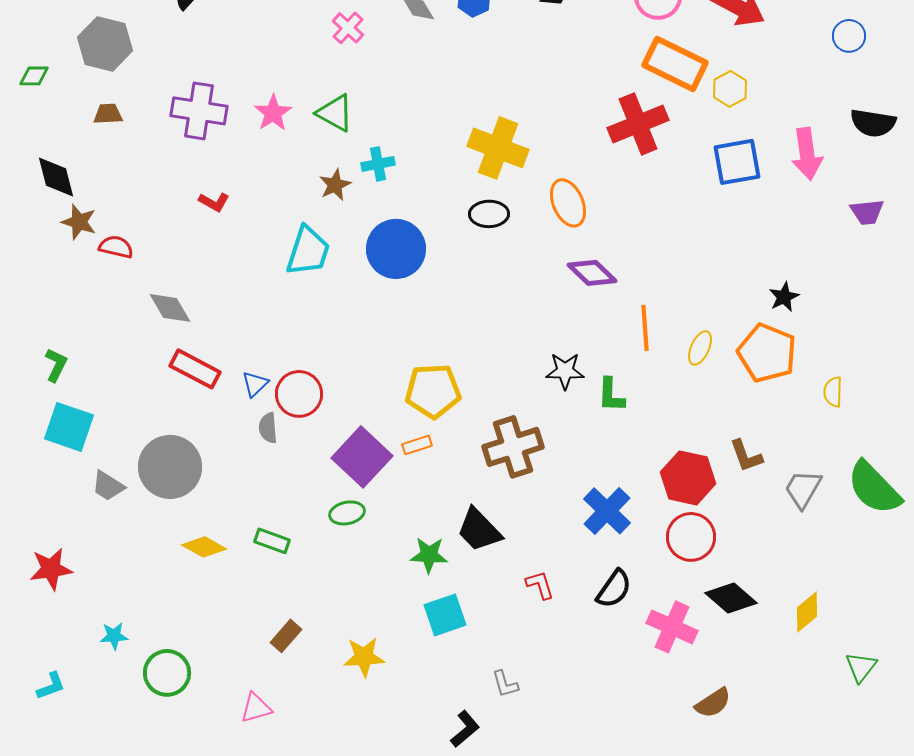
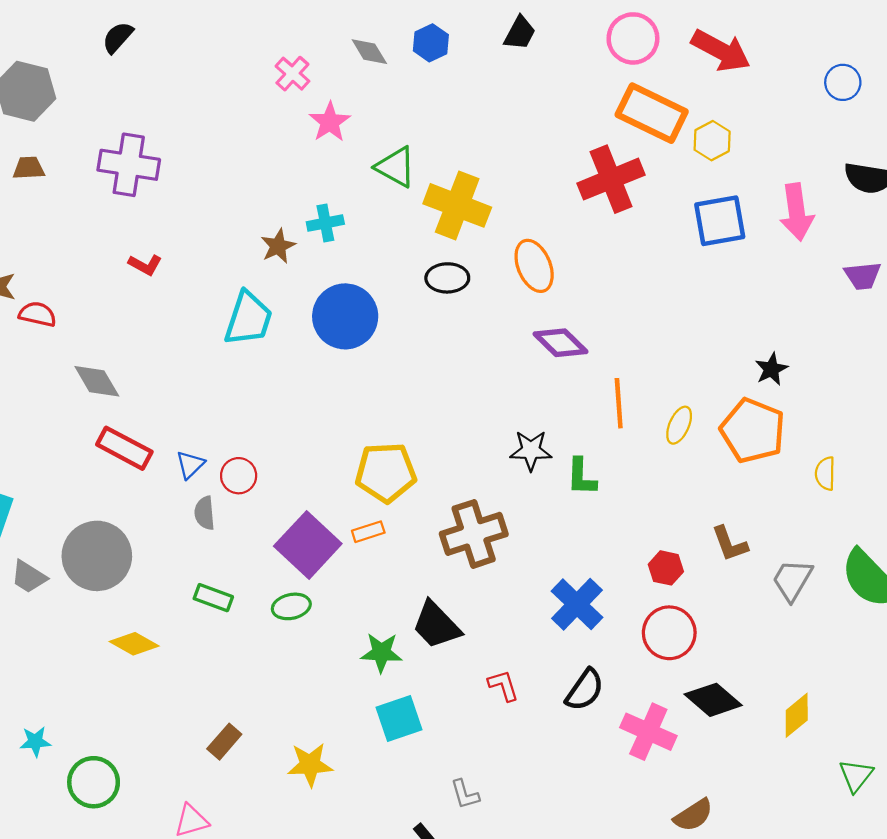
pink star: (273, 113) -> (330, 122), moved
green triangle: (335, 113) -> (396, 167), moved
red circle: (299, 394) -> (239, 476), size x0.7
red hexagon: (688, 478) -> (666, 568), size x0.6
green rectangle: (272, 541) -> (213, 598), moved

